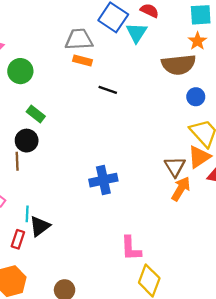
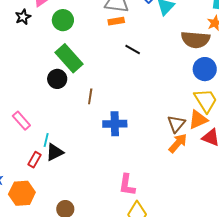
orange rectangle: (82, 60) -> (116, 21), turned -35
blue circle: (196, 97) -> (205, 69), size x1.5
green rectangle: (36, 114) -> (69, 58), size x1.8
brown line: (17, 161) -> (90, 96), moved

